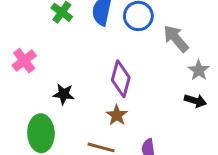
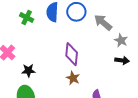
black star: (64, 94) -> (28, 70), moved

